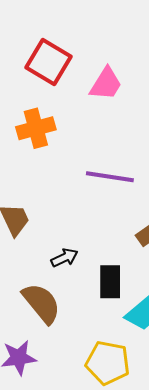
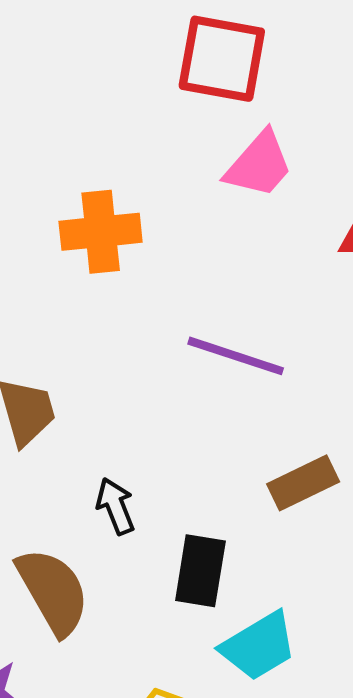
red square: (48, 62) -> (222, 59), moved, turned -30
black arrow: (65, 258) -> (116, 506), turned -96

